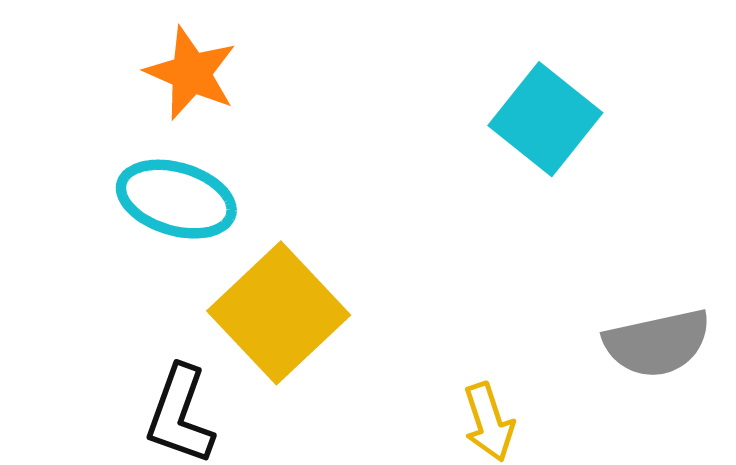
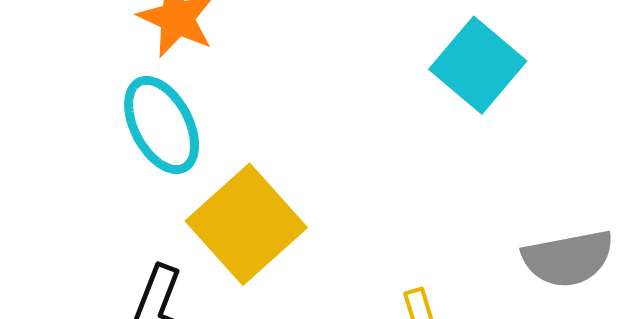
cyan ellipse: (176, 199) -> (162, 125), turned 44

